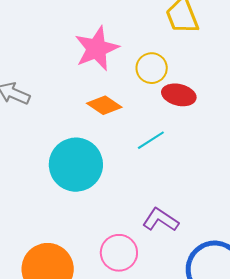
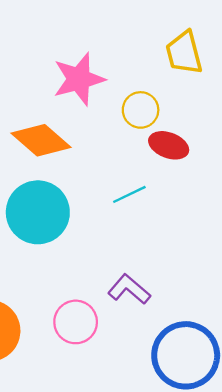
orange diamond: (104, 105) -> (41, 140), moved, size x1.4

